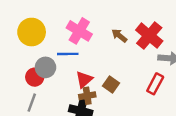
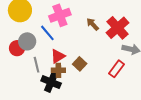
pink cross: (79, 31) -> (60, 15), turned 30
blue line: (68, 54) -> (47, 33), turned 42
gray line: (32, 103) -> (37, 65), moved, turned -42

